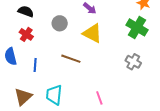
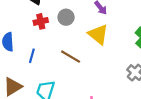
red cross: (26, 34) -> (41, 21), moved, turned 32

